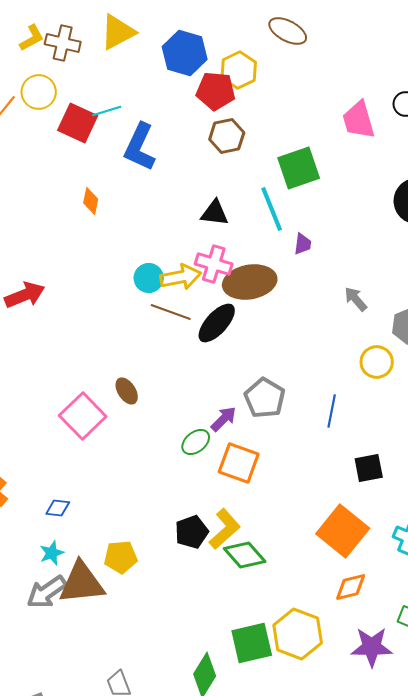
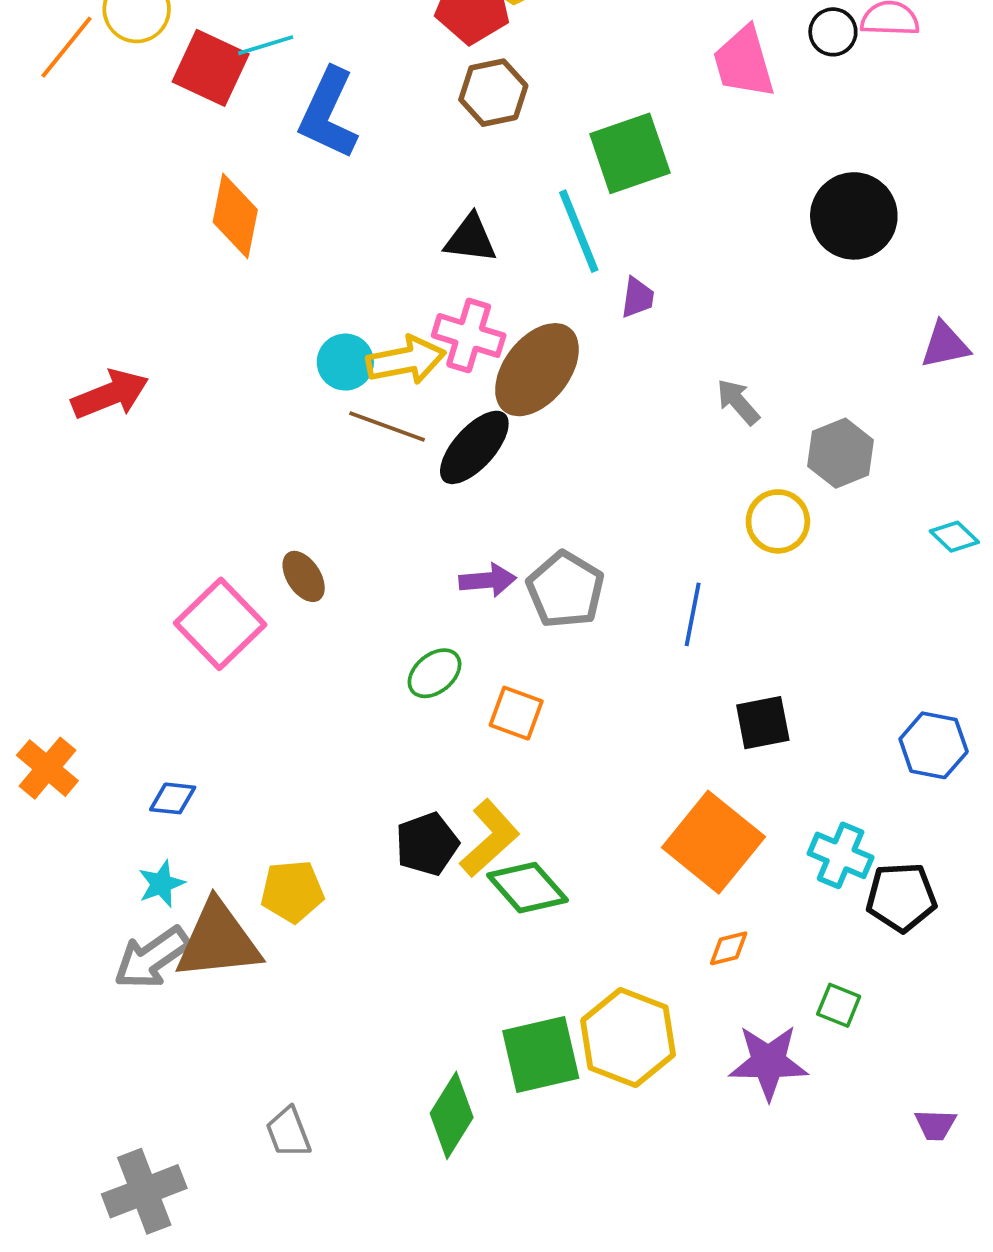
orange diamond: (91, 201) -> (235, 216), size x1.6
brown ellipse: (250, 282) -> (537, 370), turned -42
purple arrow: (224, 419) -> (488, 580), moved, turned 40
orange square: (239, 463) -> (516, 713), size x0.7
orange diamond: (351, 587) -> (729, 948), size x0.7

